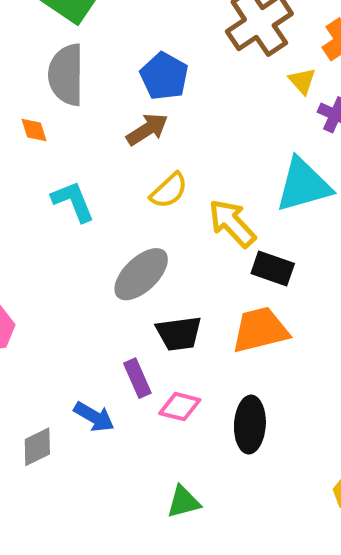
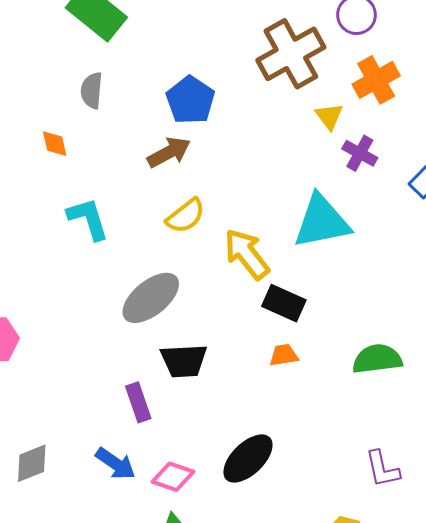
gray semicircle: (66, 75) -> (92, 91), size x0.6
orange trapezoid: (260, 330) -> (284, 355), moved, size x0.5
pink diamond: (180, 407) -> (173, 477), moved
blue arrow: (94, 417) -> (115, 464), moved
black ellipse: (250, 425) -> (248, 459), turned 38

